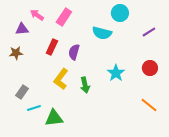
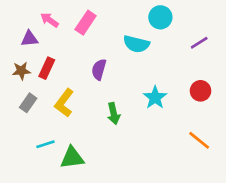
red rectangle: (52, 47) -> (47, 68), moved
yellow L-shape: (61, 79) -> (64, 103), moved
gray rectangle: (22, 92) -> (28, 103), moved

